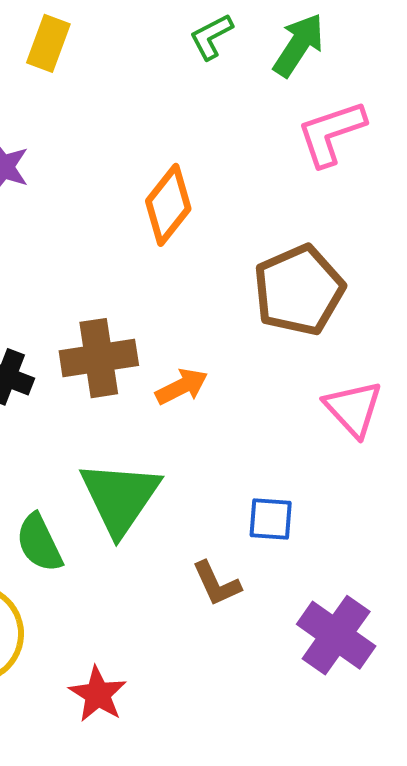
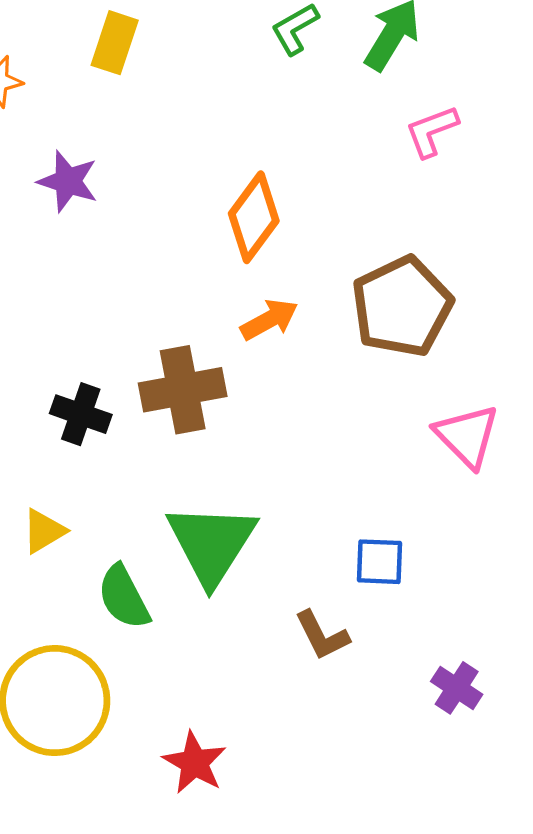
pink L-shape: (331, 133) -> (432, 131), size x0.7
orange arrow: (182, 387) -> (269, 320), moved
purple cross: (336, 635) -> (457, 688), size x0.6

